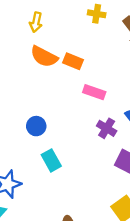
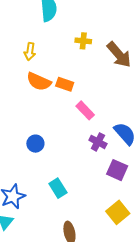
pink rectangle: (94, 92) -> (85, 110), turned 30
cyan rectangle: (51, 160) -> (58, 188), moved

